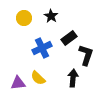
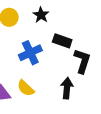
black rectangle: (69, 38) -> (62, 41), turned 56

